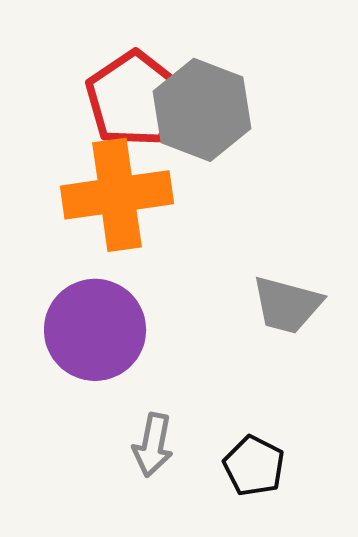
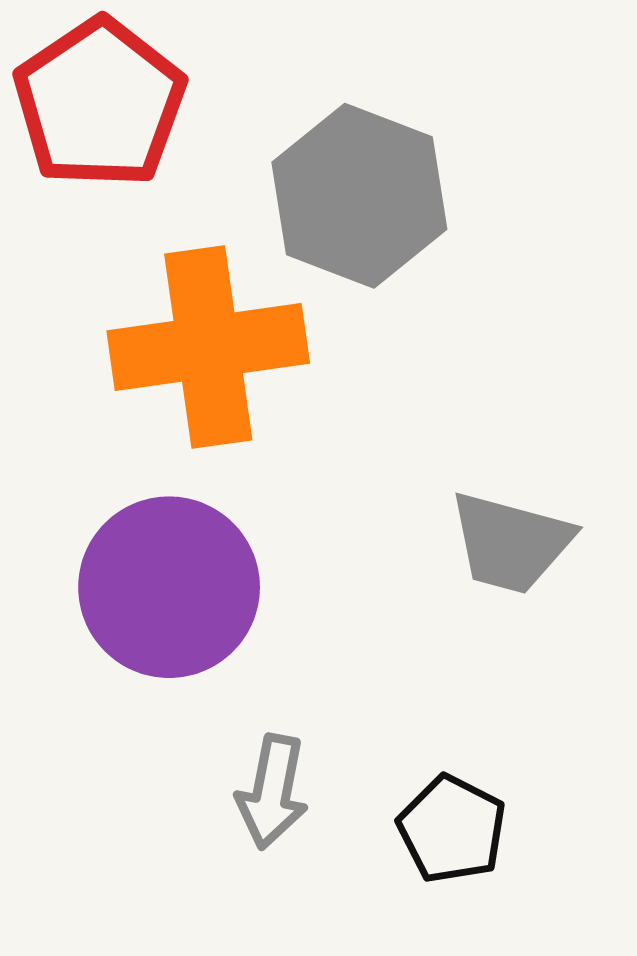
red pentagon: (134, 99) -> (100, 103), moved

